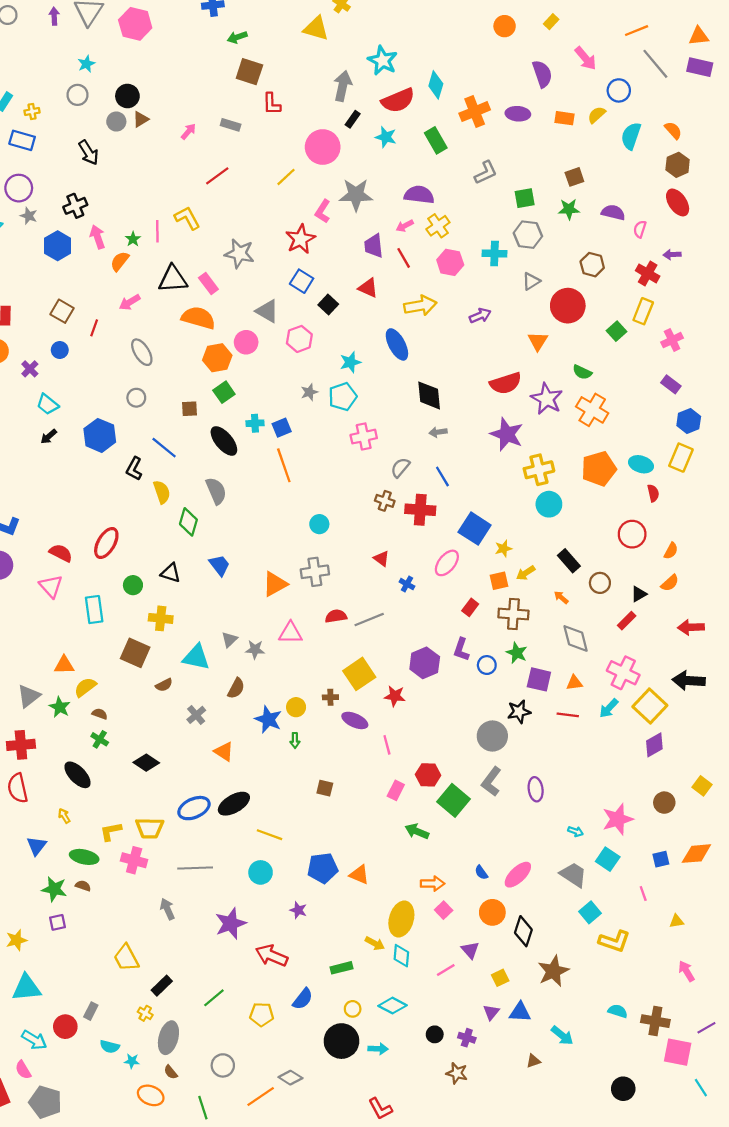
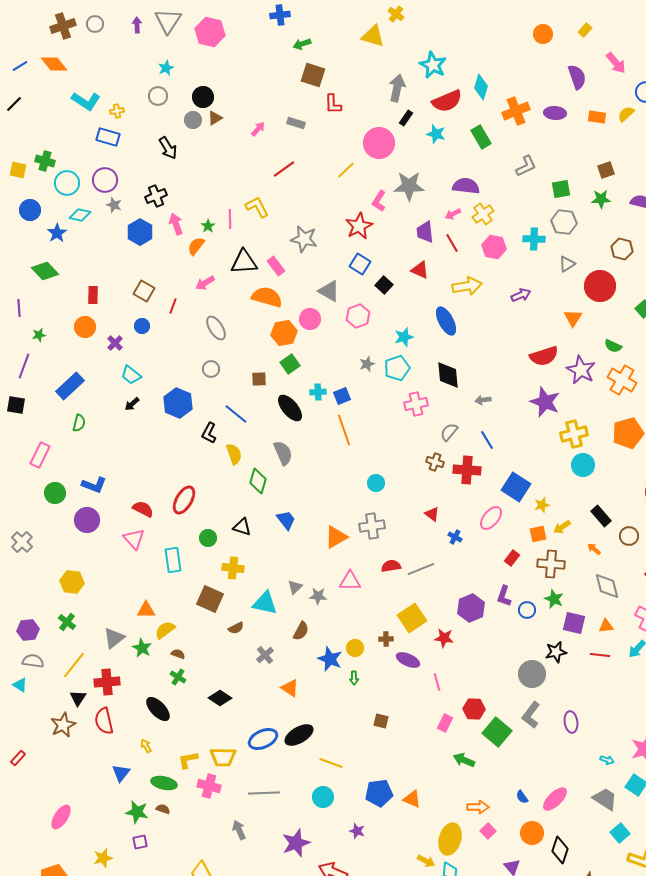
black diamond: (429, 395) -> (448, 375), moved

